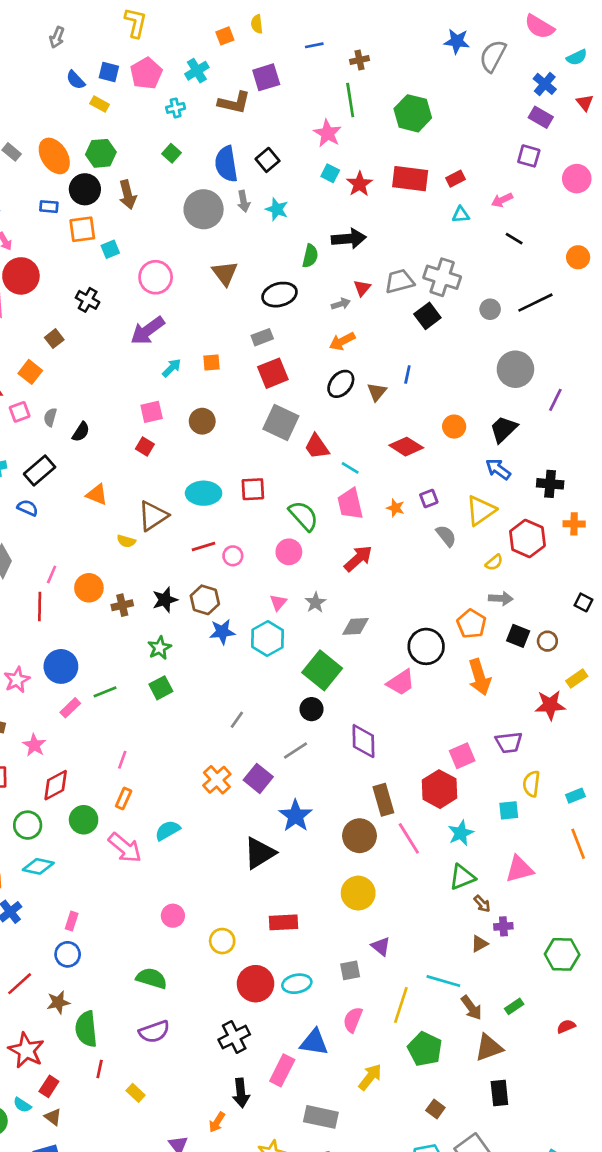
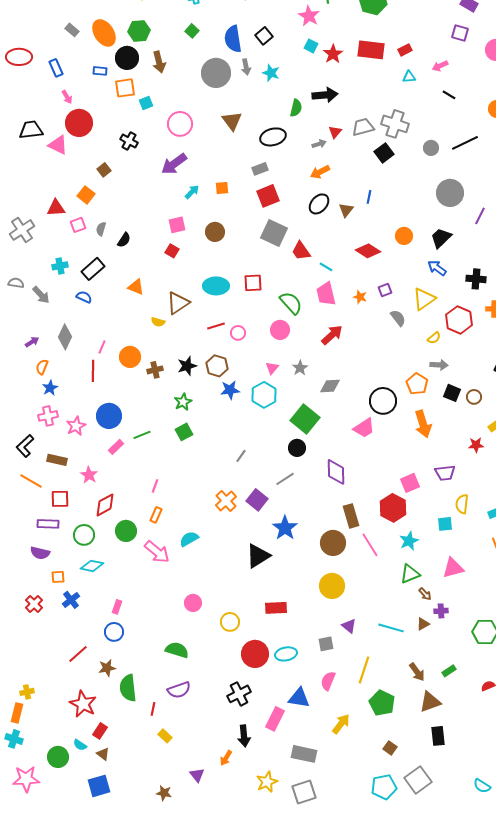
red star: (550, 705) -> (476, 445), size x0.7
cyan line: (443, 981) -> (391, 628), moved
red line: (100, 1069) -> (153, 709), moved

